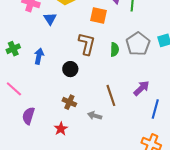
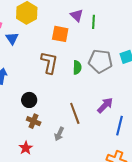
gray pentagon: (138, 44) -> (100, 61), turned -30
black circle: (70, 69) -> (29, 100), moved
gray arrow: (95, 116) -> (59, 134), turned -80

